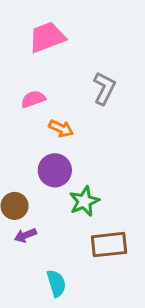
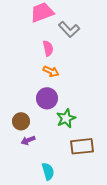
gray L-shape: (104, 88) -> (69, 29), moved, turned 110
pink semicircle: (33, 99) -> (48, 48), moved, turned 98

